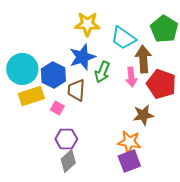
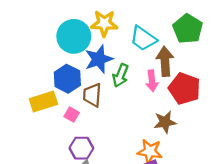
cyan circle: (22, 69) -> (74, 36), moved

